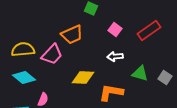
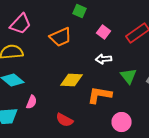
pink trapezoid: (52, 55) -> (21, 24), moved
green triangle: (140, 74) -> (129, 76), turned 36

